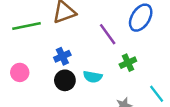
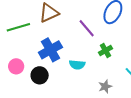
blue cross: (62, 56) -> (50, 50), size x1.6
black circle: (65, 80) -> (40, 75), moved

